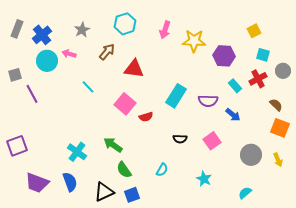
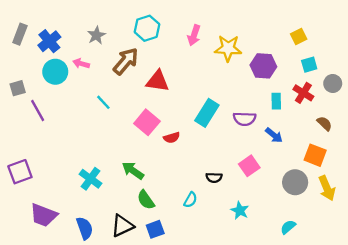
brown arrow: (107, 52) -> (126, 61), size x1.4
cyan square: (263, 55) -> (309, 65), turned -32
red cross: (258, 79) -> (303, 93), turned -30
cyan rectangle: (235, 86) -> (276, 101), turned 40
orange square: (280, 128) -> (315, 155), moved
black semicircle: (180, 139) -> (214, 178), moved
yellow arrow: (278, 160) -> (327, 188), size x1.5
blue semicircle: (70, 182) -> (85, 228), moved

